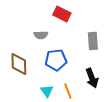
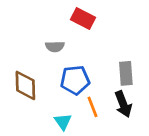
gray rectangle: (93, 41) -> (126, 73), moved
orange line: (68, 91) -> (92, 107), moved

